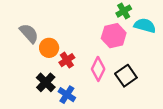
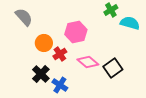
gray semicircle: (29, 33) -> (24, 17), moved
pink hexagon: (114, 36) -> (76, 32), moved
pink diamond: (98, 69) -> (88, 62), turned -75

